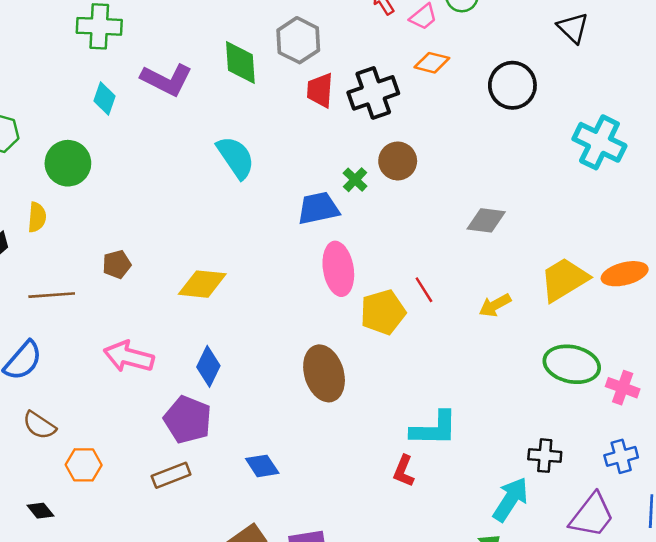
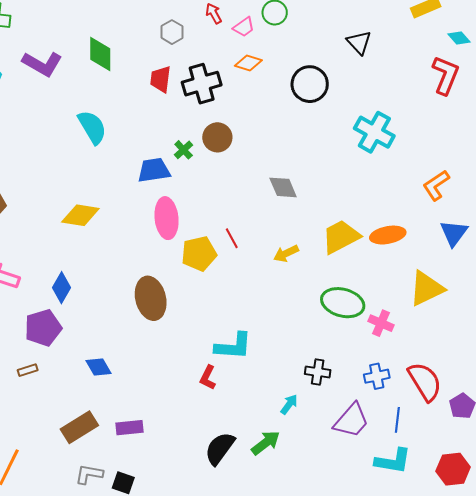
gray hexagon: (298, 40) -> (172, 32), moved, size x0.7
gray diamond: (486, 220) -> (283, 187), turned 56
yellow diamond: (202, 284) -> (80, 215), moved
purple pentagon: (188, 420) -> (43, 328), turned 30
brown rectangle: (171, 475) -> (28, 370), size x0.7
cyan arrow: (511, 499) -> (289, 404), size x0.6

